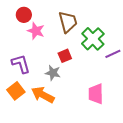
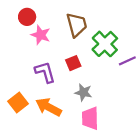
purple L-shape: (21, 64) -> (45, 72), moved
gray star: (53, 73) -> (83, 92), moved
pink trapezoid: (96, 94) -> (90, 118), moved

